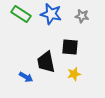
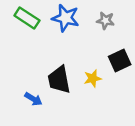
black square: (70, 47) -> (120, 60), moved, turned -30
yellow star: (74, 74) -> (93, 78), moved

